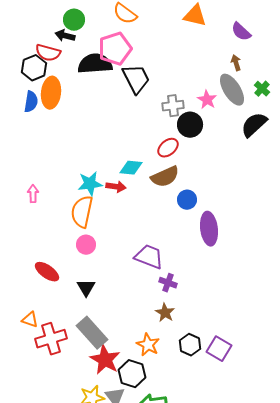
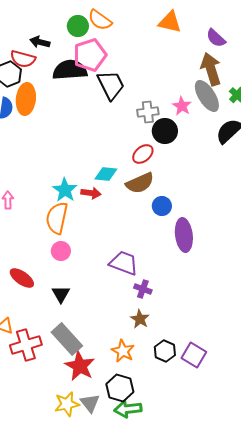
green circle: (74, 20) -> (78, 26), moved
brown arrow: (236, 63) -> (211, 69), size x2.0
cyan star: (90, 184) -> (65, 190), turned -30
black hexagon: (132, 374) -> (120, 388), moved

